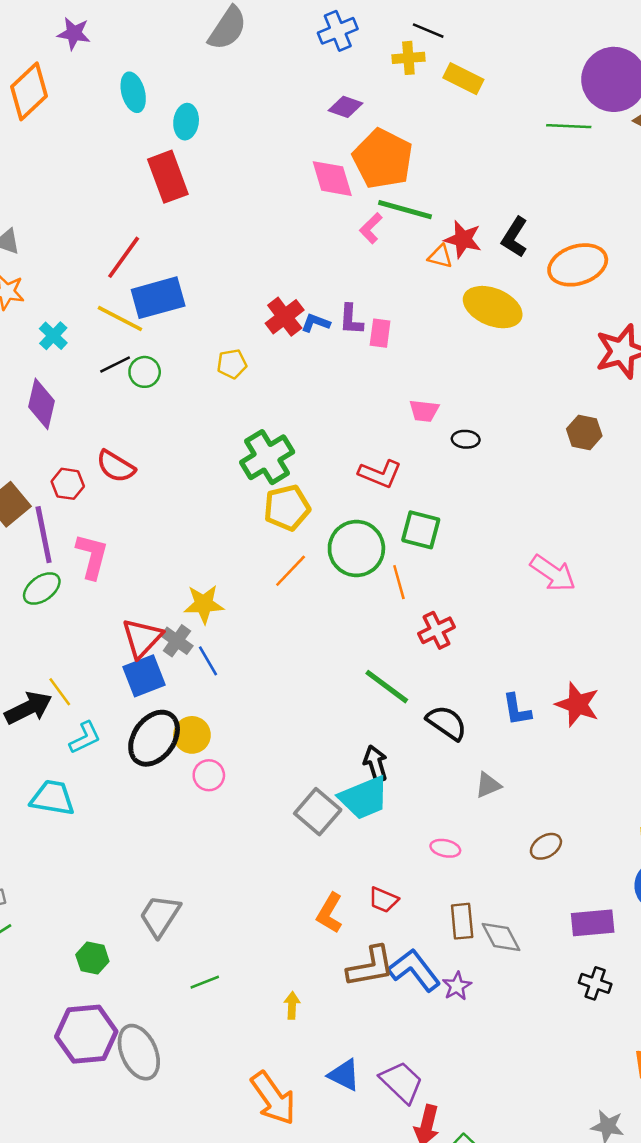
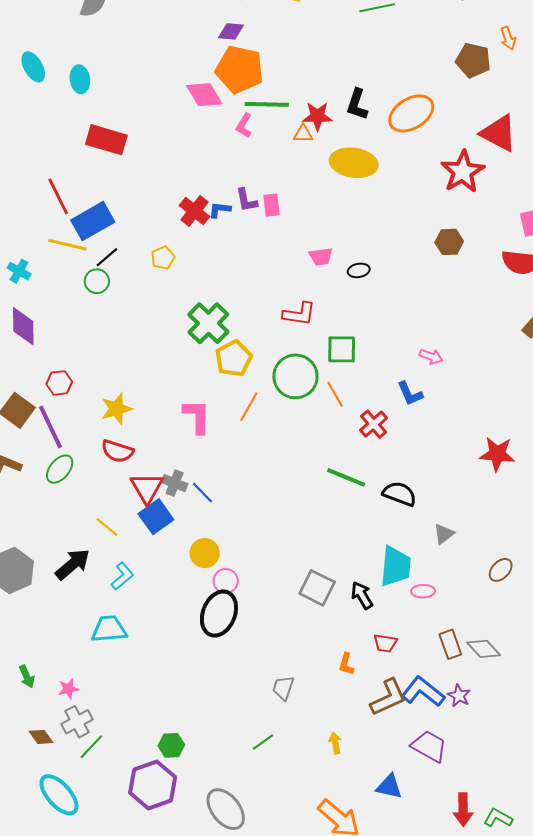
purple diamond: (345, 107) -> (231, 31), moved
red rectangle: (168, 177) -> (106, 140), moved, turned -39
red line: (124, 257) -> (58, 197), turned -48
black line: (115, 365) -> (107, 257), moved
red semicircle: (116, 466) -> (117, 451), moved
pink L-shape: (92, 556) -> (197, 416), moved
pink arrow: (553, 573) -> (431, 357), moved, size x0.6
yellow star: (204, 604) -> (116, 409), moved
yellow line: (60, 692) -> (107, 527), moved
blue L-shape: (517, 710) -> (410, 394), moved
black ellipse: (154, 738) -> (219, 614), moved
black arrow: (376, 764) -> (362, 595), moved
cyan trapezoid: (364, 798) -> (396, 566), moved, turned -48
orange L-shape: (330, 913) -> (346, 664), size x0.7
gray trapezoid: (160, 916) -> (283, 688), moved, size x0.7
purple hexagon: (86, 1034) -> (153, 785), moved
purple trapezoid: (401, 1082) -> (429, 746), moved

